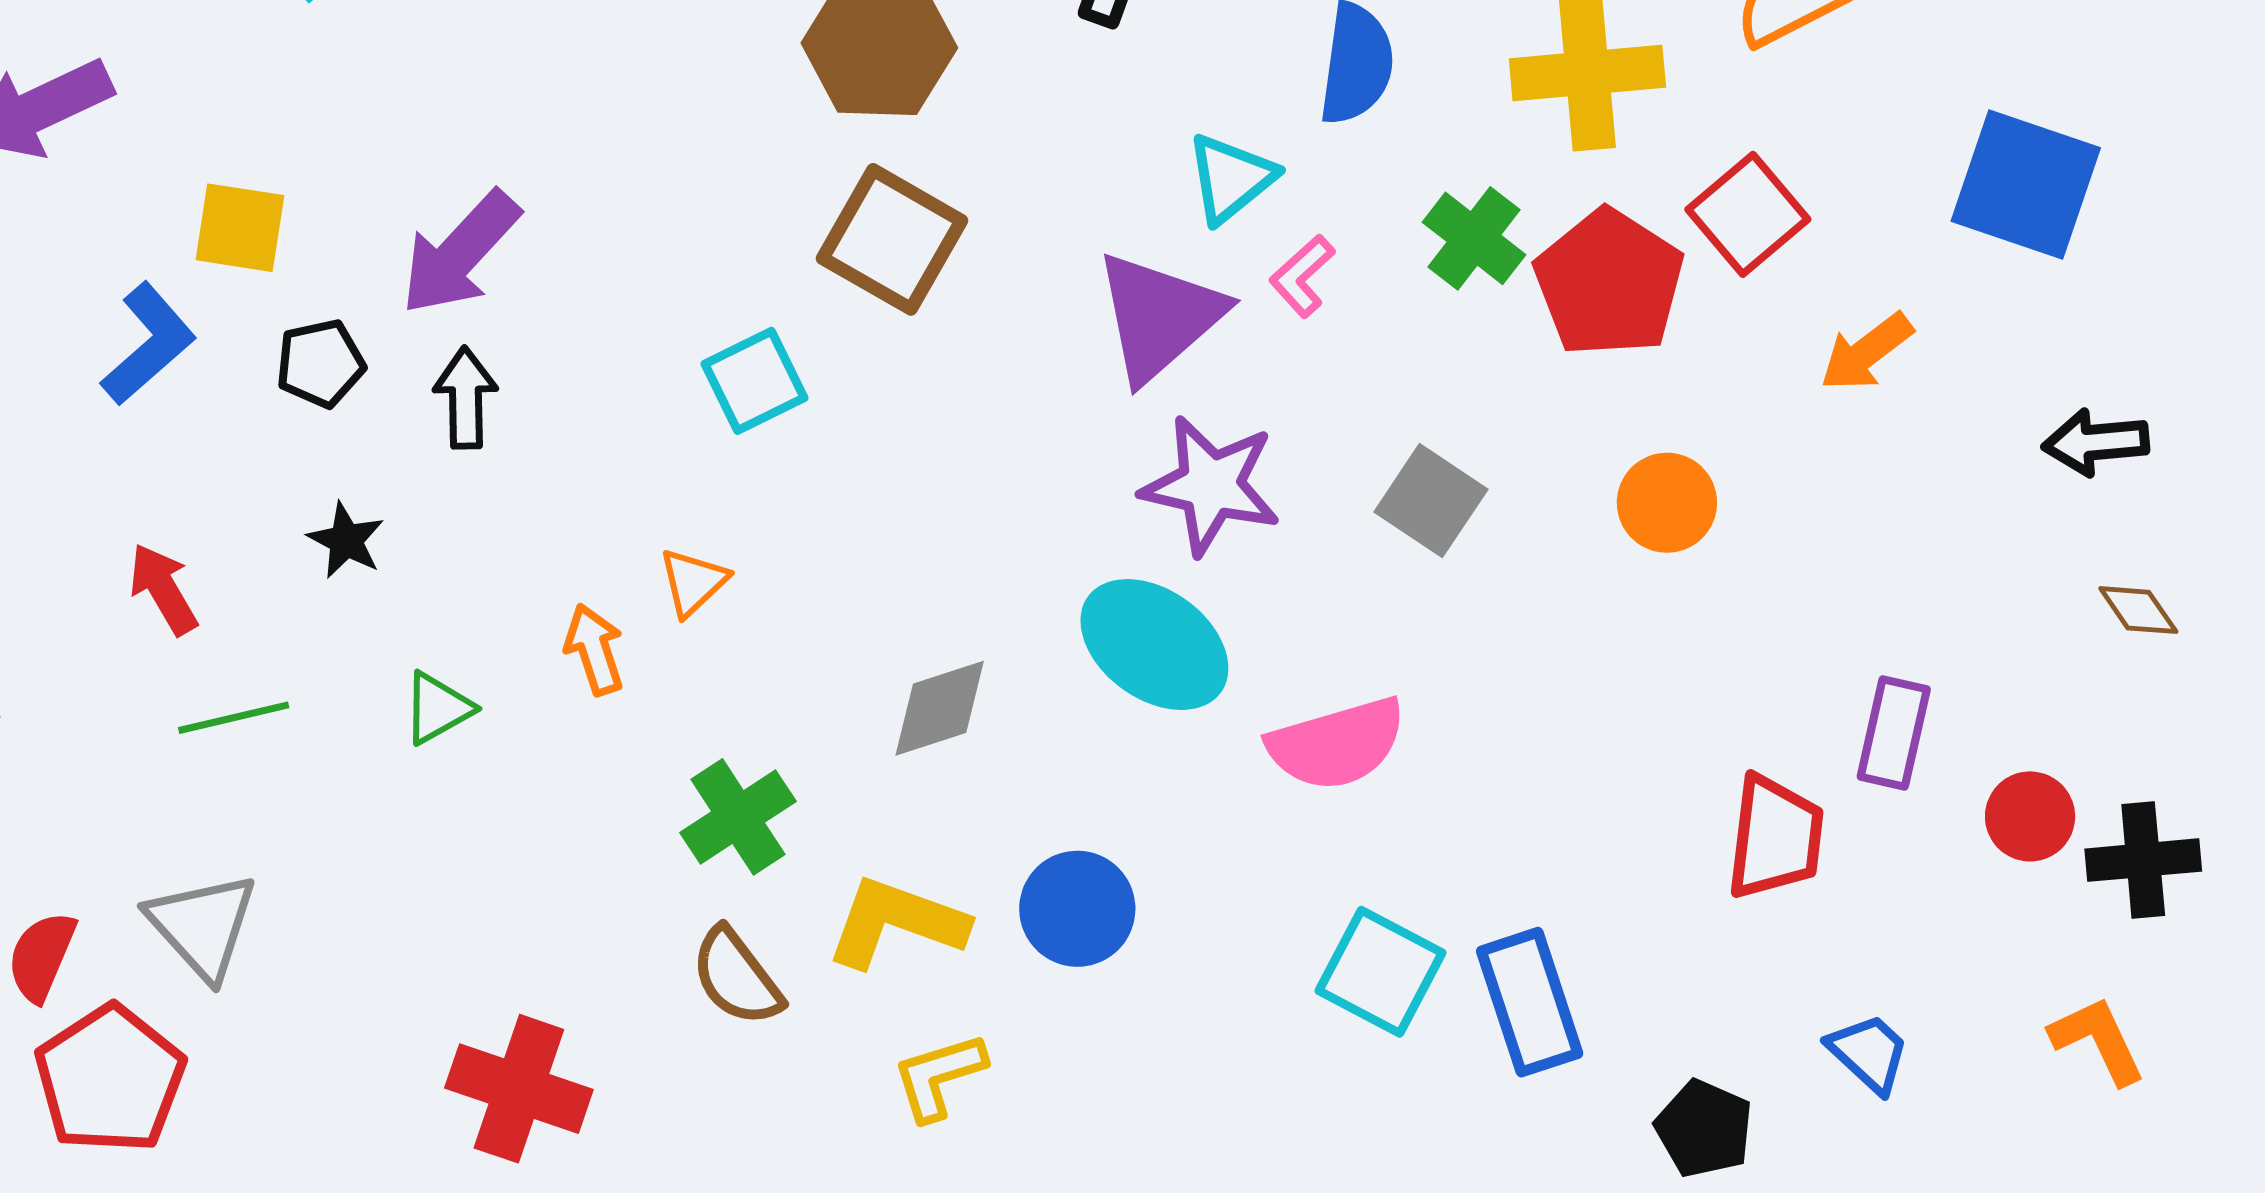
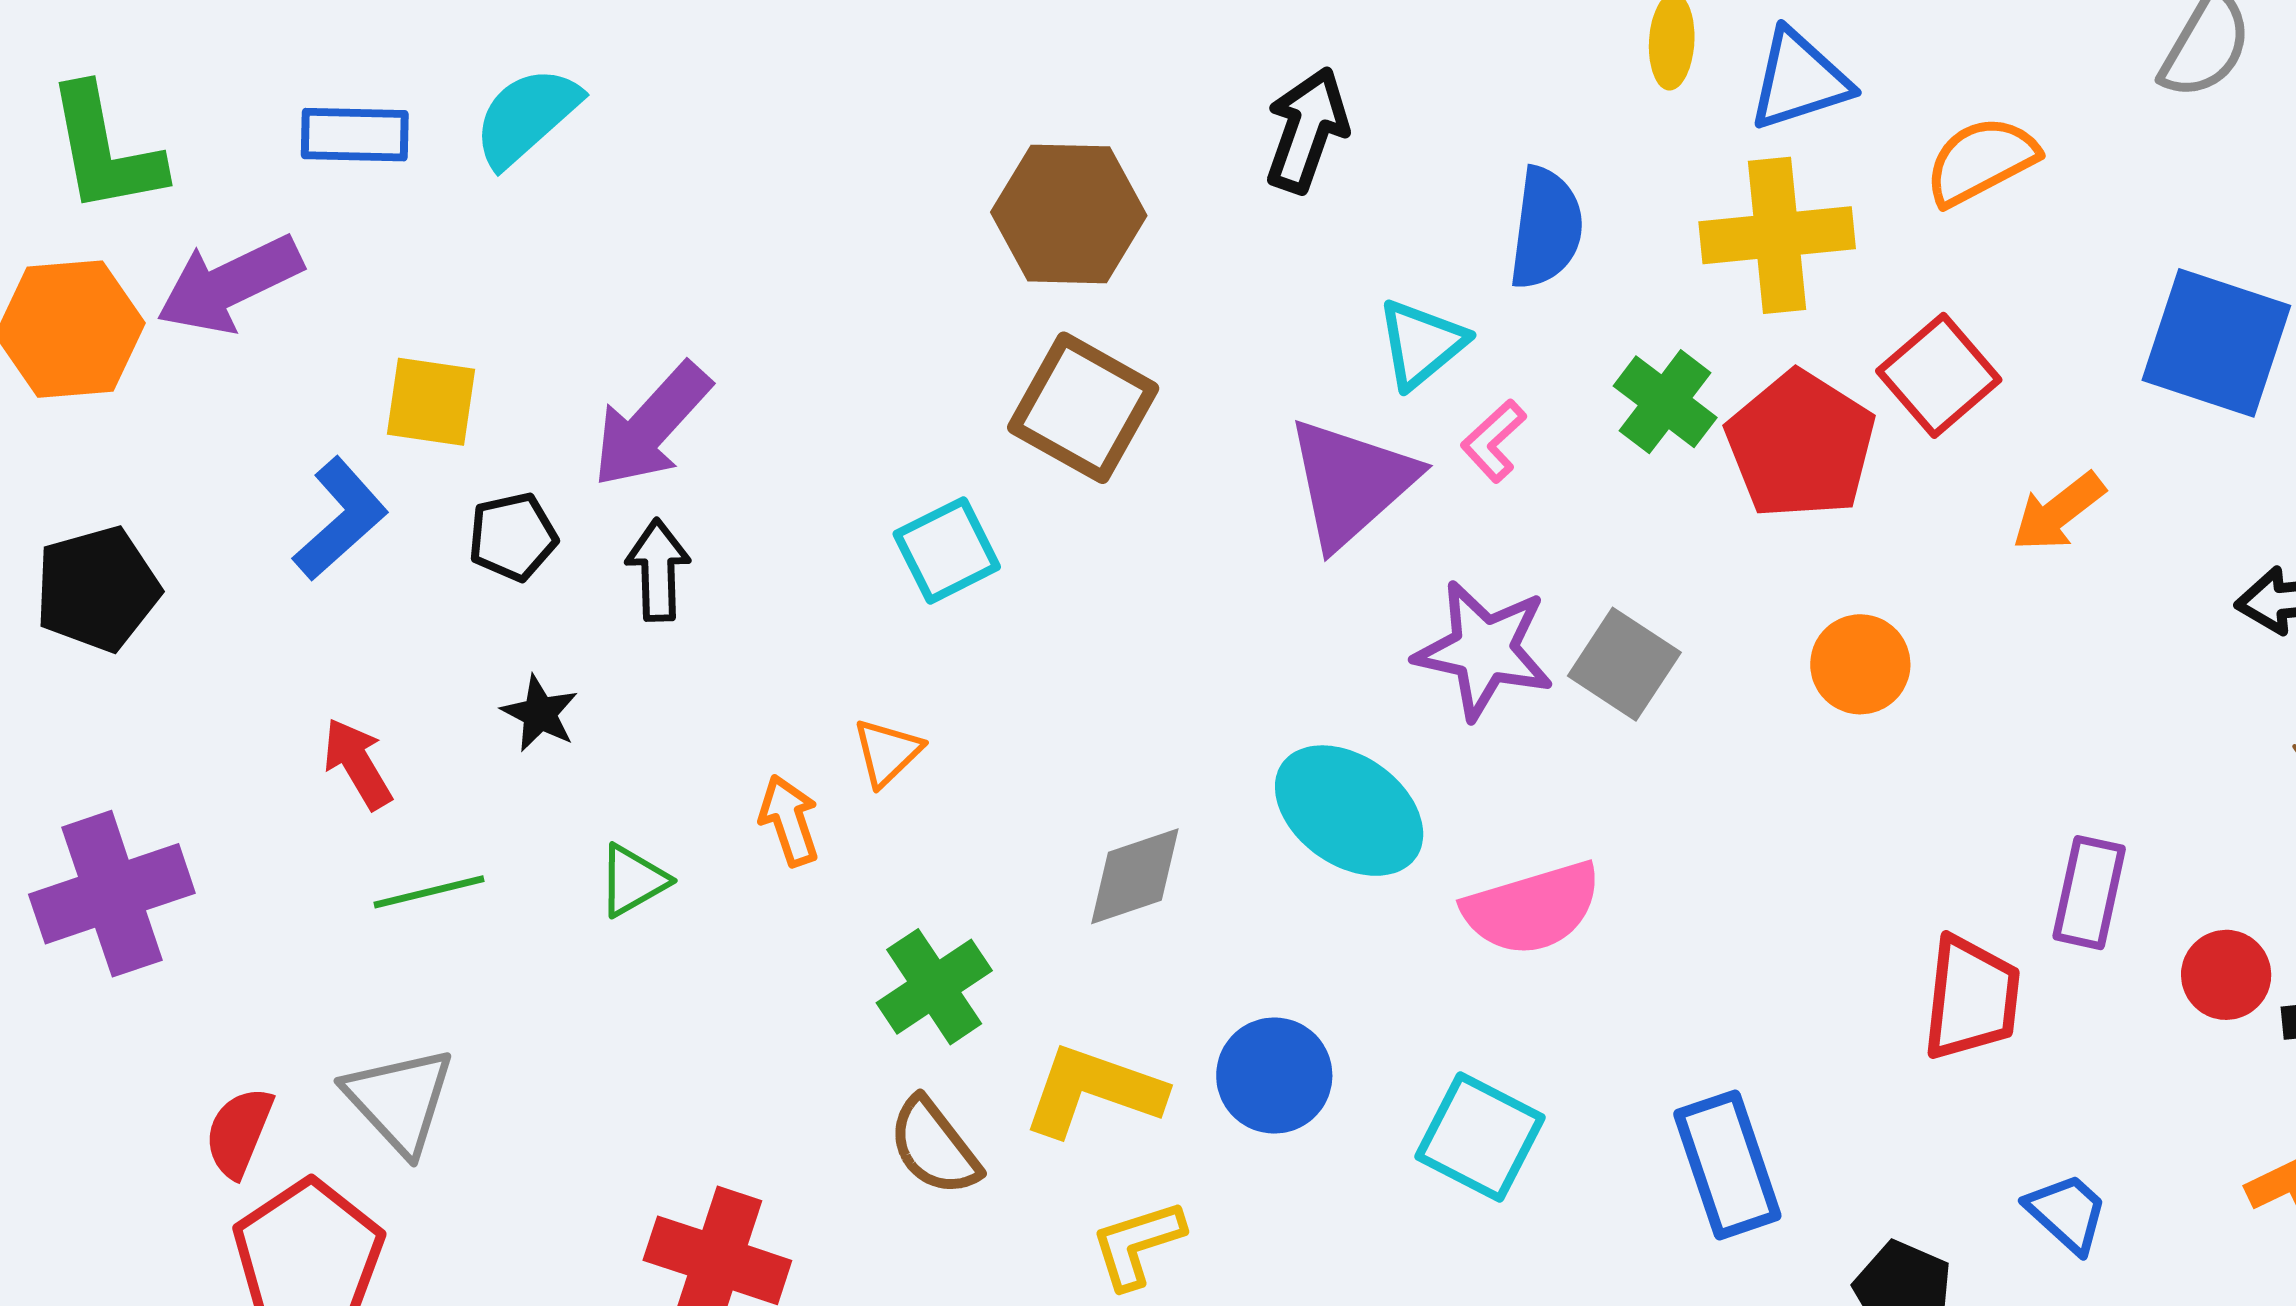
purple star: (1211, 485) -> (1484, 650), moved
cyan square: (1381, 972) -> (1480, 1137), moved

